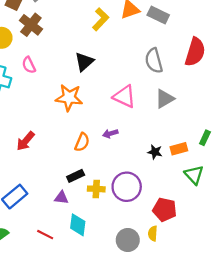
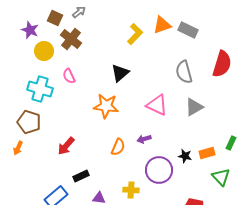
black rectangle: (76, 176) -> (81, 176), moved
purple circle: (127, 187) -> (159, 170), moved

